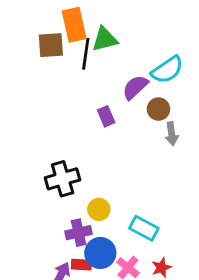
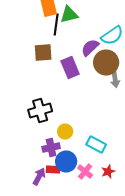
brown square: (51, 45) -> (43, 52), moved
brown circle: (158, 109) -> (106, 62), size x1.6
purple rectangle: (106, 116) -> (70, 68), size x1.5

